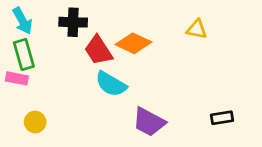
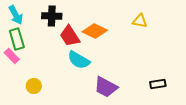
pink rectangle: (17, 78) -> (12, 56), turned 35
yellow circle: (35, 122) -> (34, 86), moved

